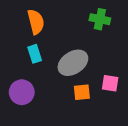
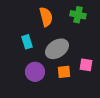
orange semicircle: (36, 22) -> (46, 17), moved
purple circle: (22, 92) -> (35, 72), moved

